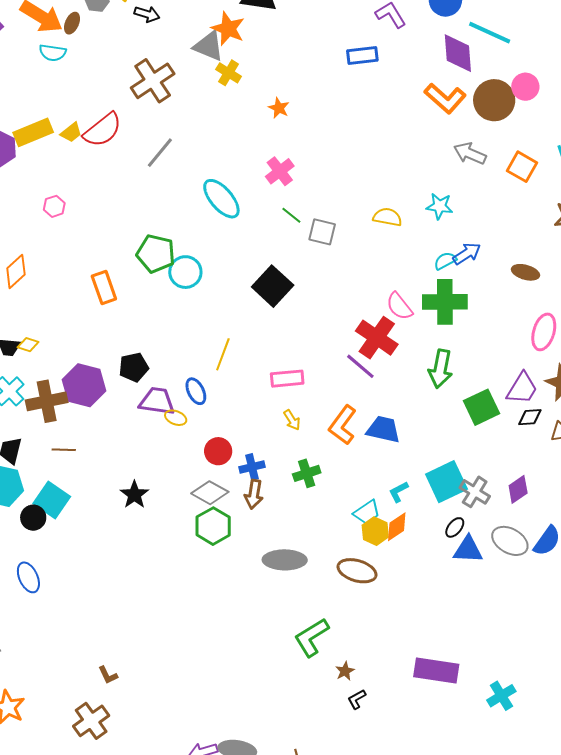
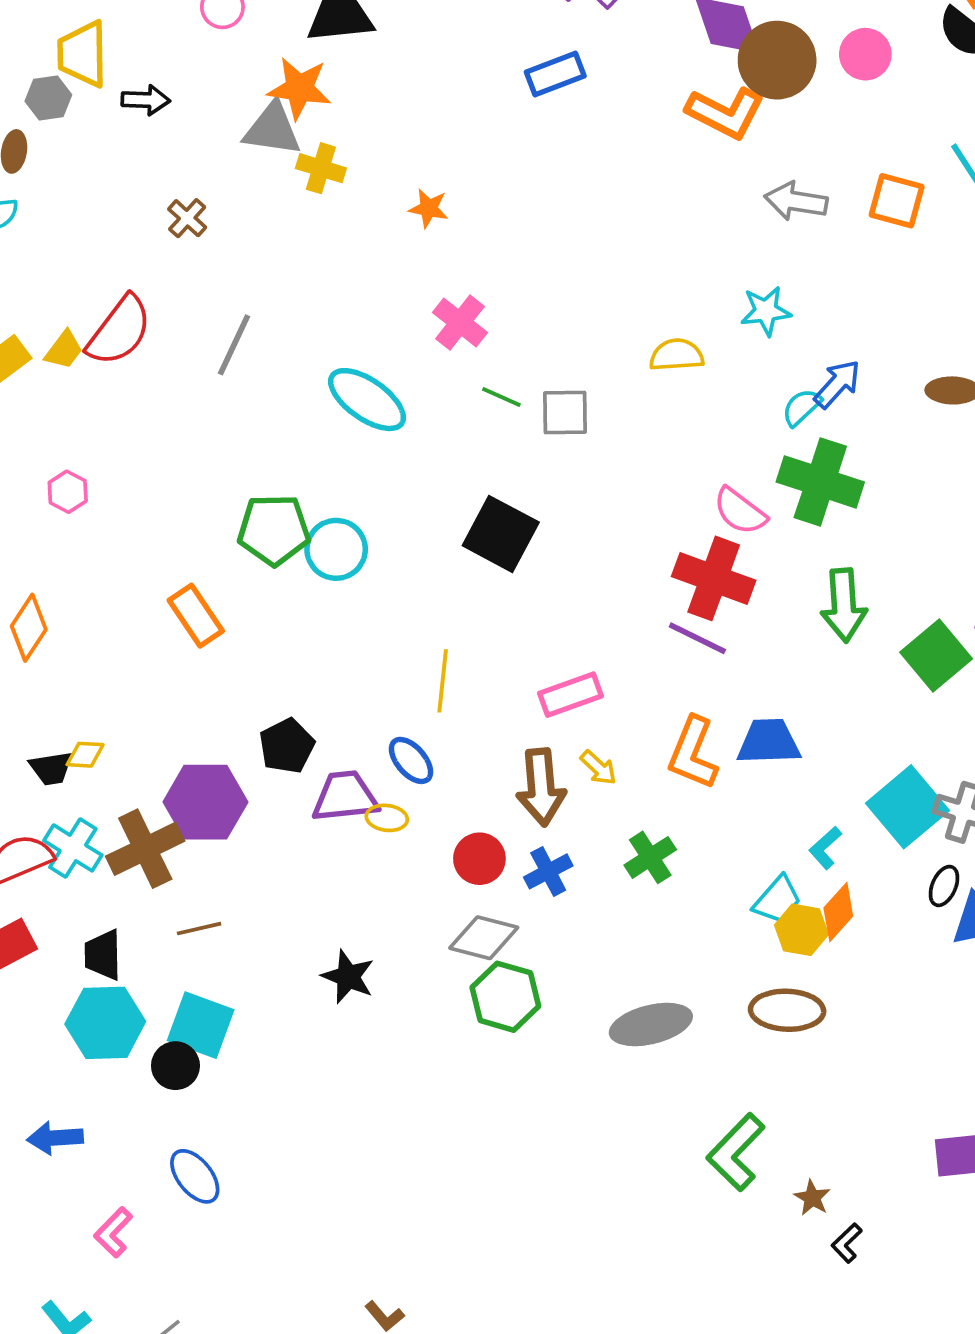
brown cross: (153, 81) -> (187, 218), size x0.5
brown circle: (494, 100) -> (777, 60), moved
green cross: (445, 302) -> (820, 482), turned 33
brown arrow: (254, 494) -> (541, 787), moved, size x1.4

